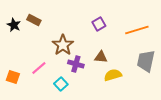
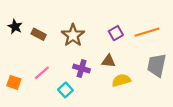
brown rectangle: (34, 20) -> (39, 34), moved
purple square: (99, 24) -> (116, 33), moved
brown star: (63, 45) -> (73, 35), moved

